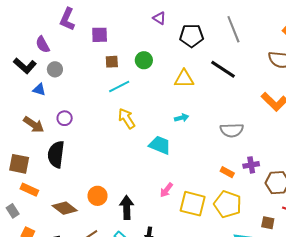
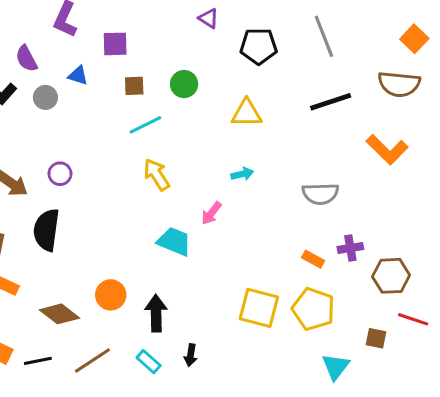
black line: (223, 69) -> (331, 102), moved, turned -52
blue triangle: (39, 90) -> (78, 75), moved
cyan trapezoid: (160, 145) -> (174, 241), moved
pink arrow: (166, 190) -> (211, 213), moved

